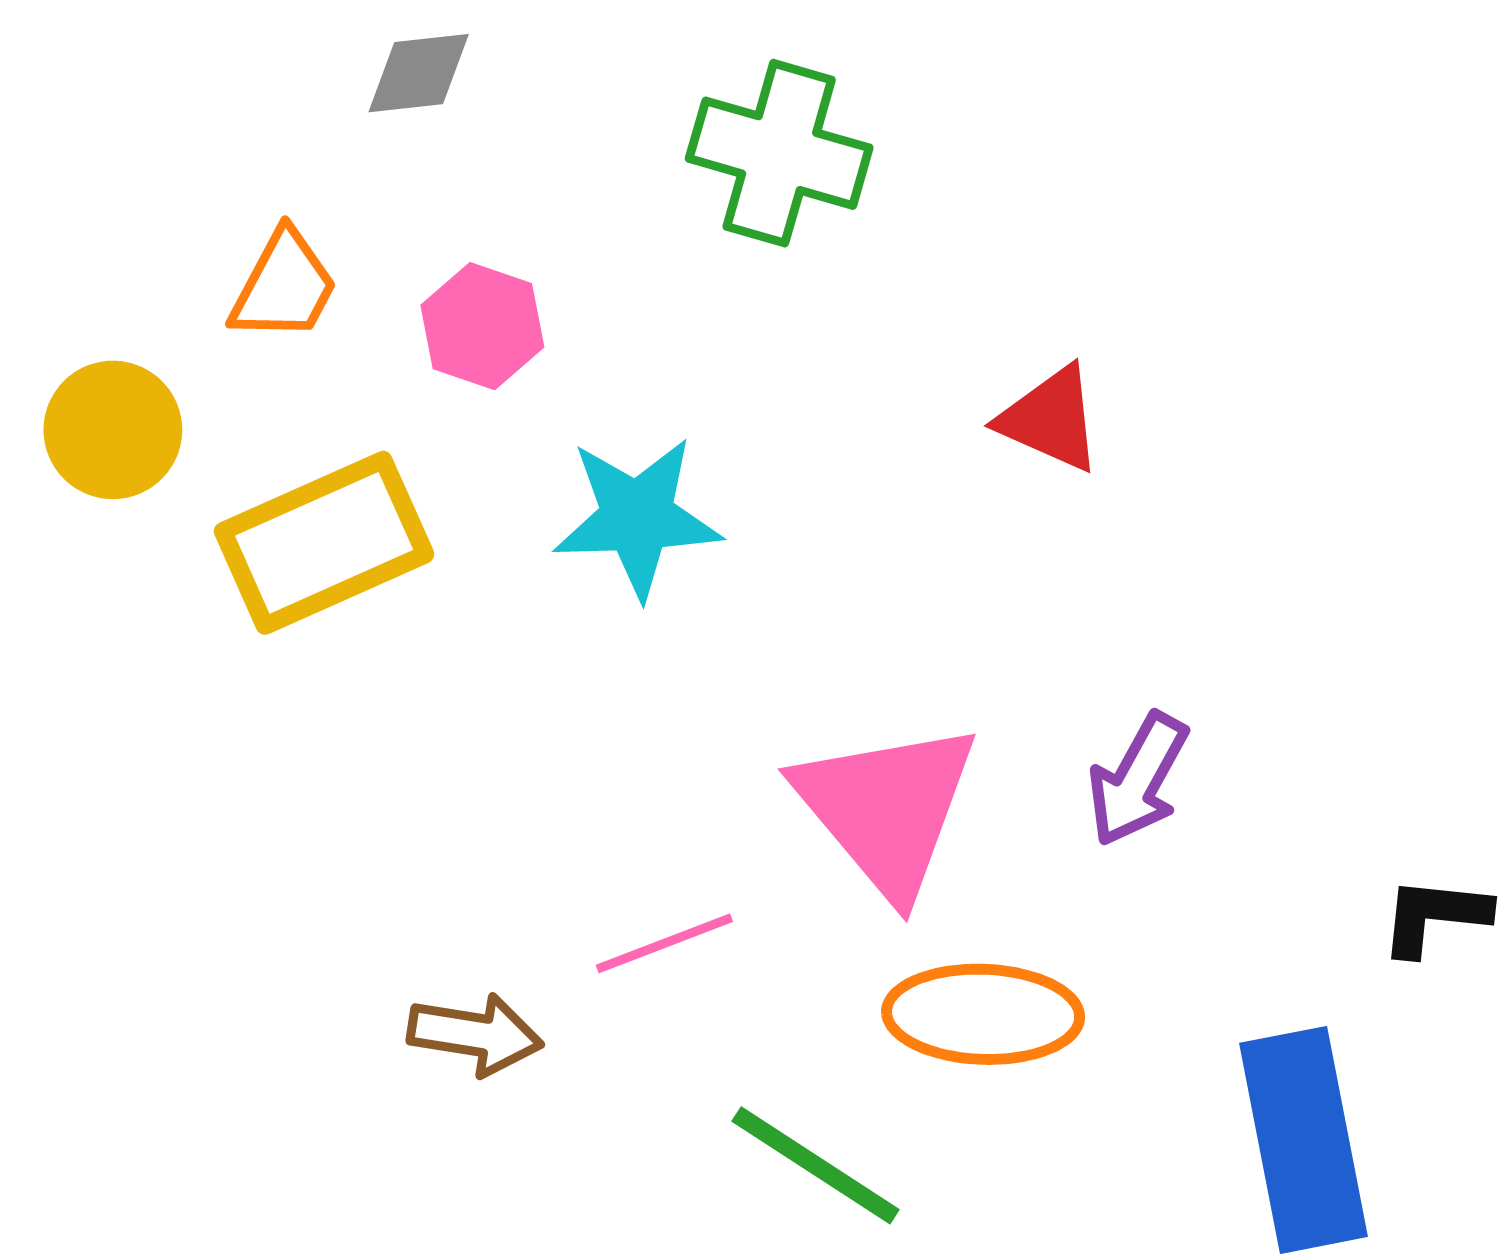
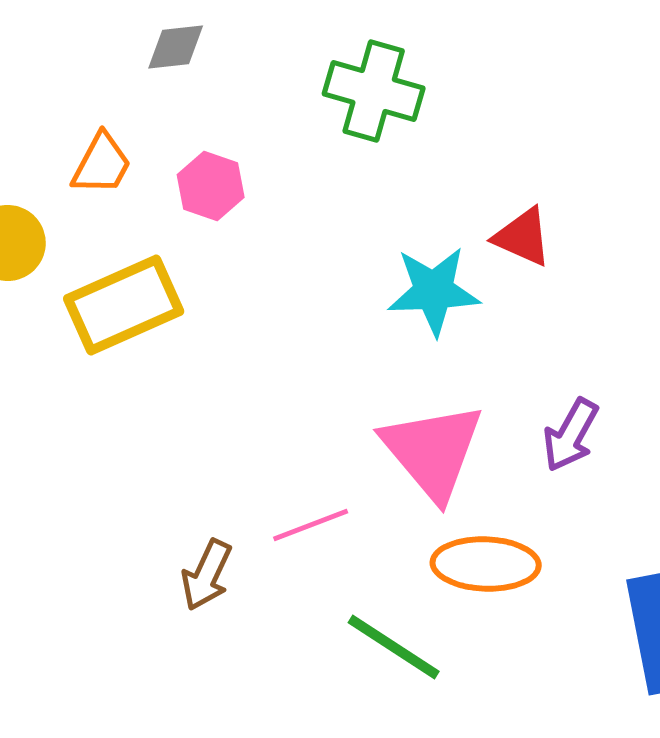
cyan star: (637, 517) -> (434, 291), moved
brown arrow: (475, 1034) -> (207, 575), turned 106

